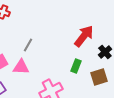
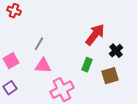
pink triangle: (21, 67) -> (43, 66), moved

